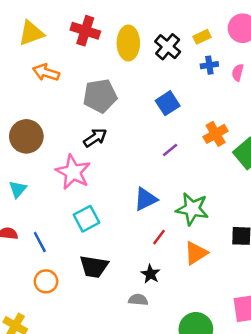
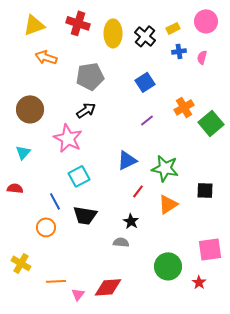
blue line: (40, 242) -> (55, 201), moved

